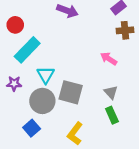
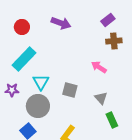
red circle: (15, 25) -> (22, 27), moved
gray square: (71, 92) -> (70, 90), moved, size x0.7
green rectangle: (112, 115) -> (112, 120), moved

